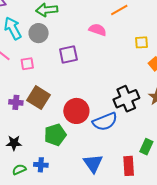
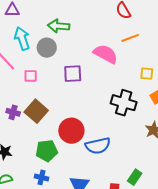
pink semicircle: (98, 30) -> (106, 54), size x1.4
black cross: (126, 99) -> (124, 103), moved, turned 30
blue cross: (41, 165) -> (42, 177), moved

